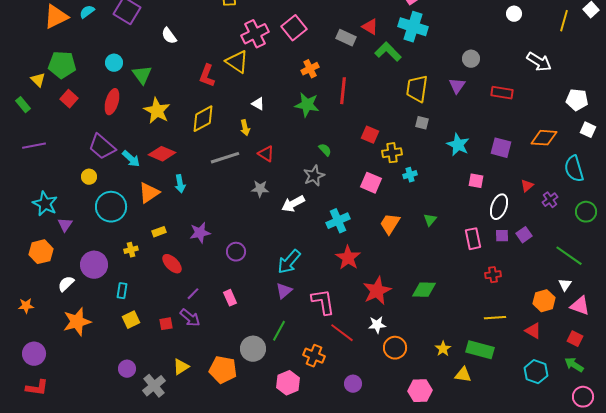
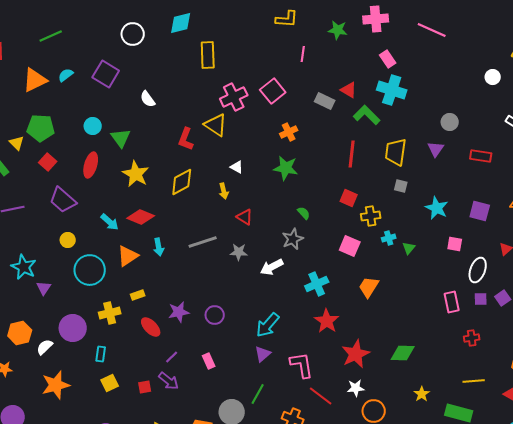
red line: (343, 91) -> (352, 154), moved
purple trapezoid: (102, 147) -> (63, 200), moved
gray line: (225, 158) -> (203, 242), moved
green triangle: (430, 220) -> (409, 248), moved
purple star: (200, 233) -> (179, 312), moved
yellow cross: (131, 250) -> (110, 313), size x1.5
orange hexagon: (41, 252) -> (20, 333), moved
yellow star: (443, 349) -> (422, 394), moved

